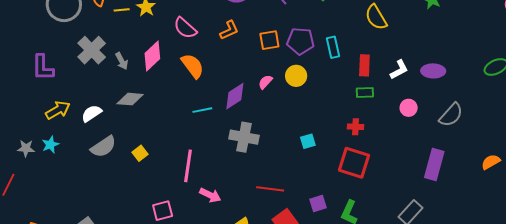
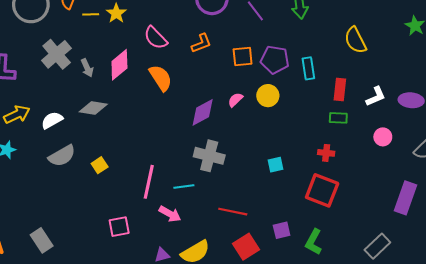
cyan line: (202, 110) -> (184, 187), moved

